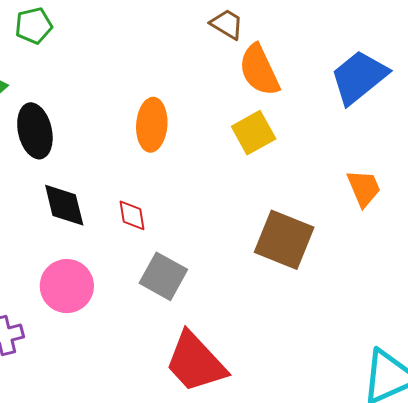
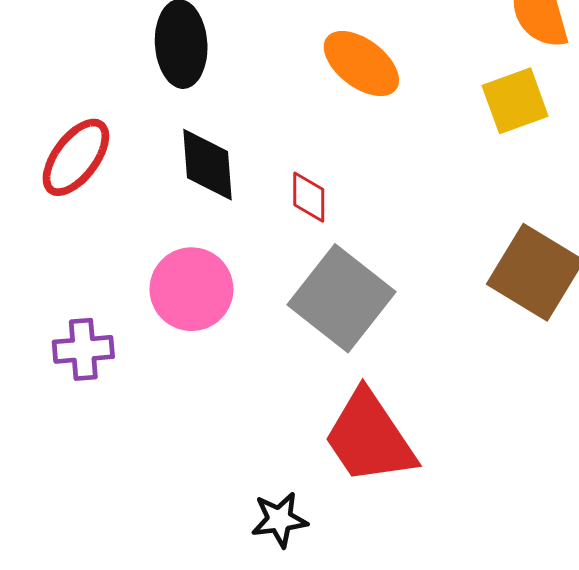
orange ellipse: (152, 125) -> (361, 64), turned -66
gray square: (163, 276) -> (342, 298), size x1.4

